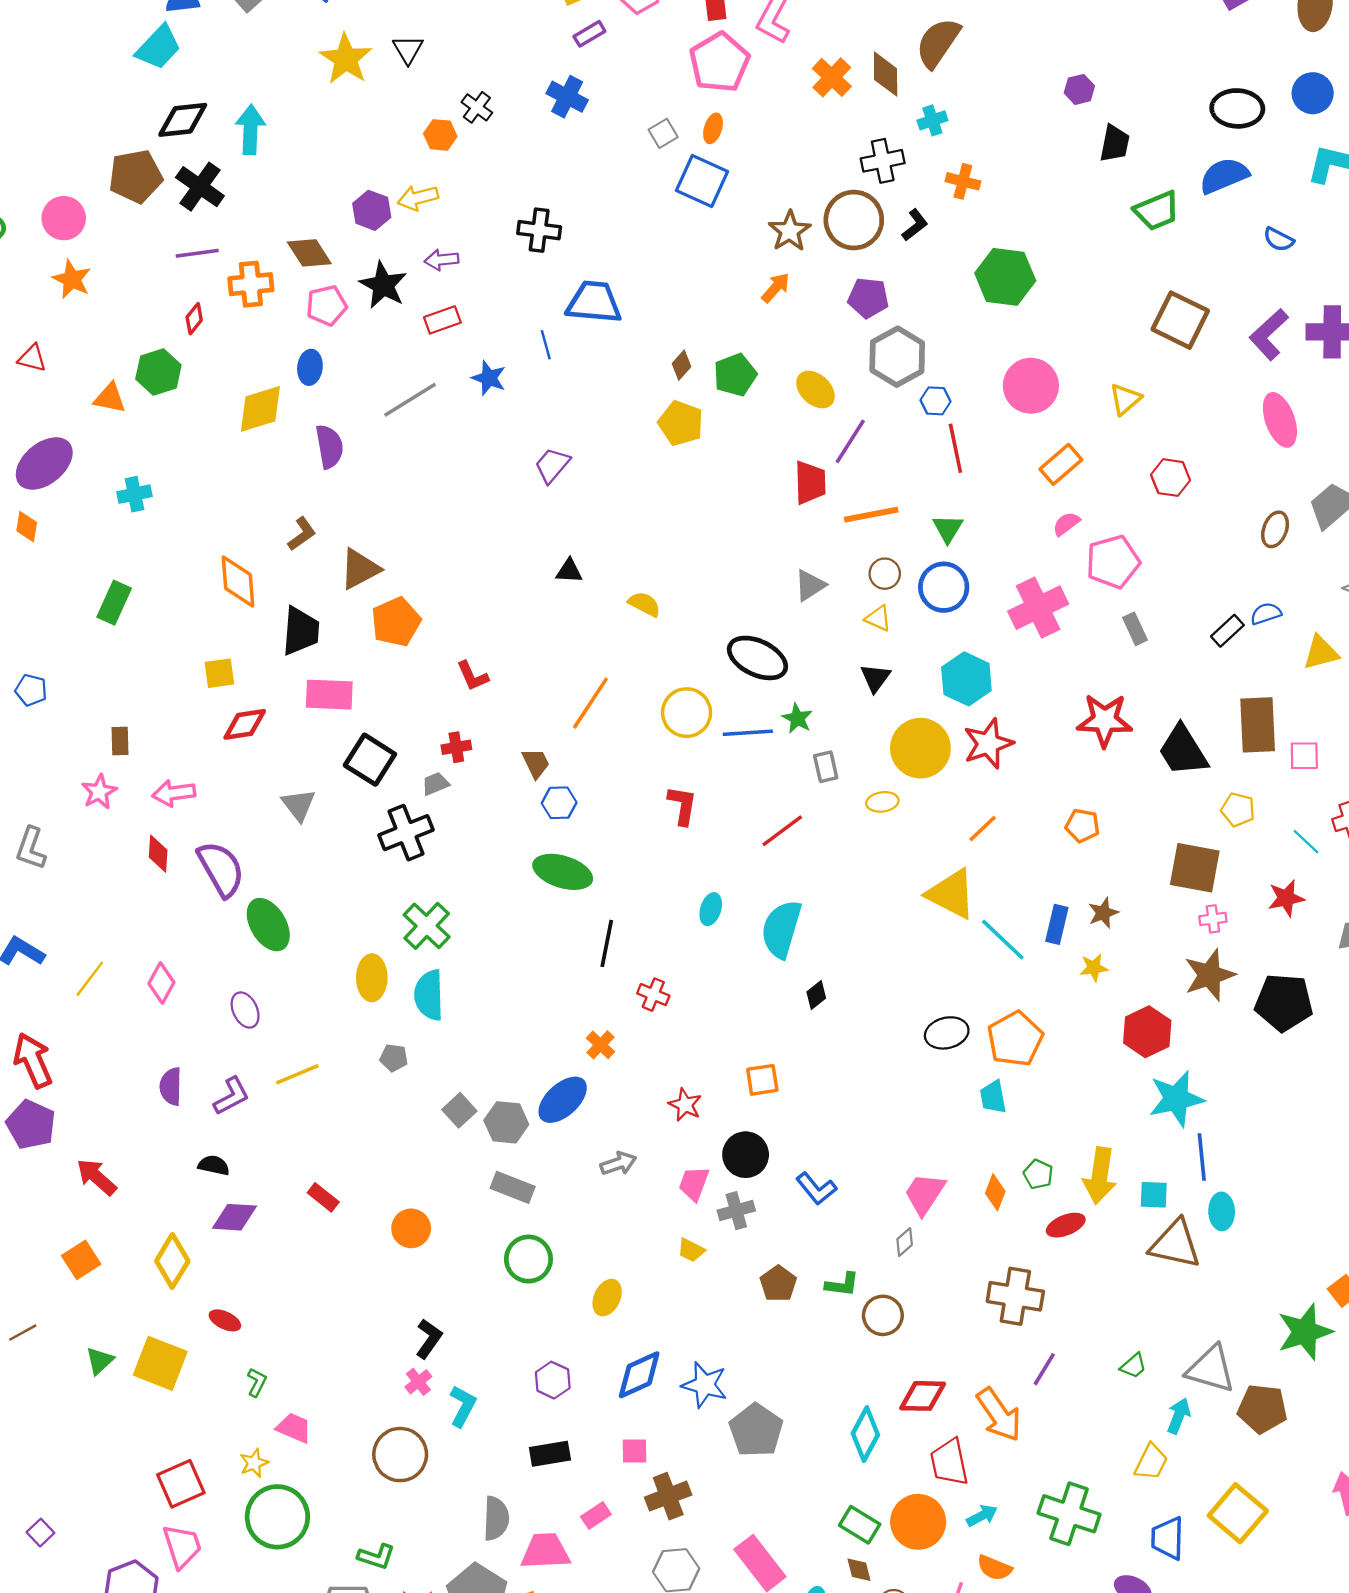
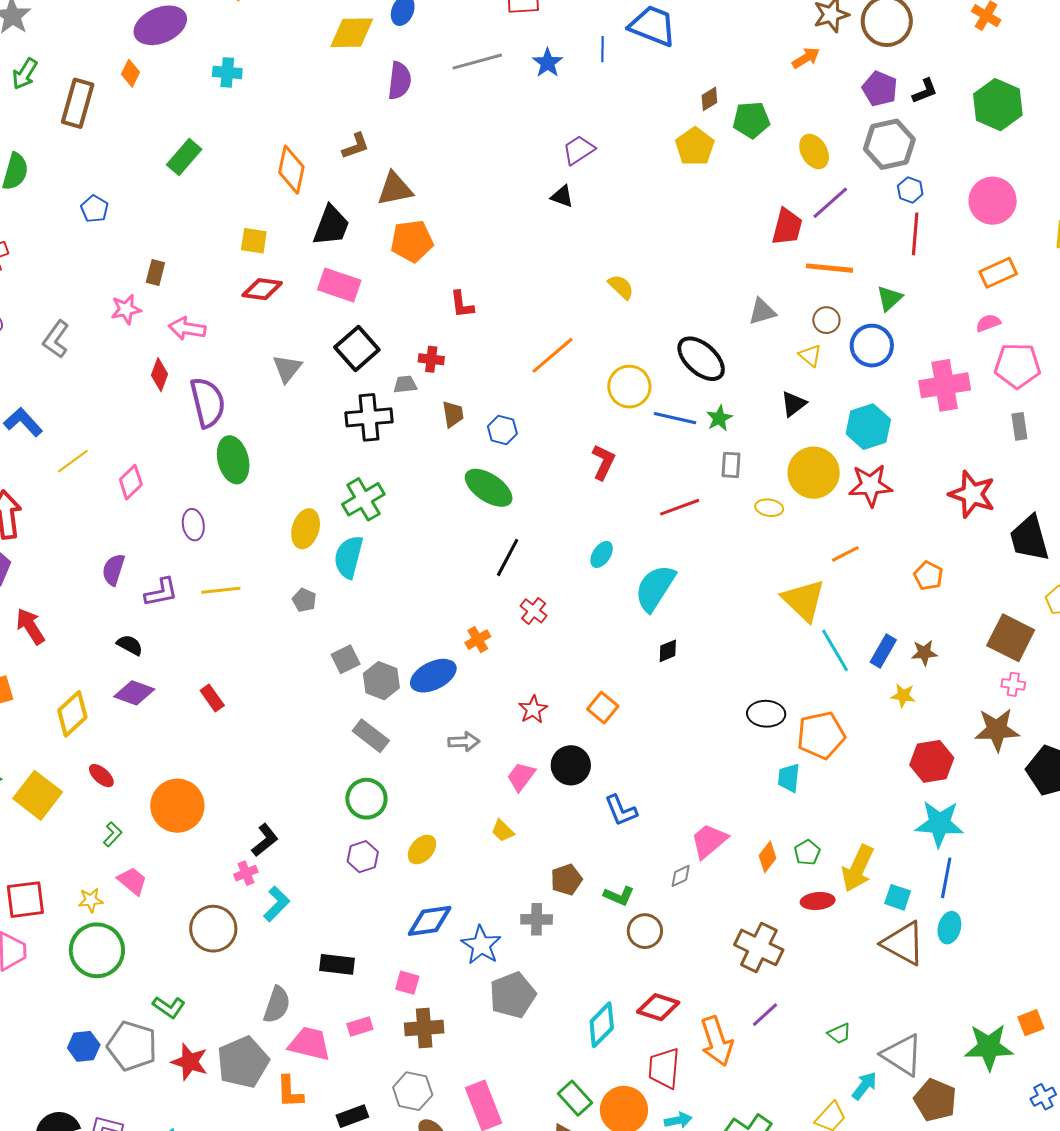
black L-shape: (915, 225) -> (925, 91), moved
black triangle: (569, 571) -> (562, 196), moved
brown trapezoid: (536, 763) -> (453, 414), moved
orange square: (762, 1080) -> (603, 708), turned 32
gray cross: (736, 1211) -> (537, 919), moved
orange circle: (411, 1228) -> (177, 806), moved, size x1.6
purple hexagon: (553, 1380) -> (363, 857), moved

